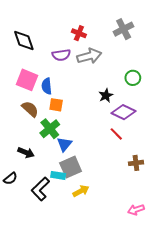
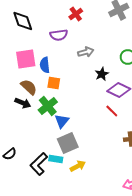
red cross: (79, 33) -> (76, 14), turned 32
gray arrow: (89, 56) -> (86, 52), moved, size x0.7
pink square: (27, 80) -> (26, 59), turned -30
black arrow: (26, 153) -> (23, 103), moved
cyan rectangle: (58, 175) -> (56, 159), moved

